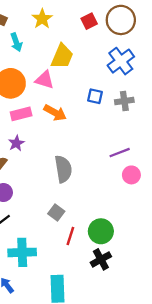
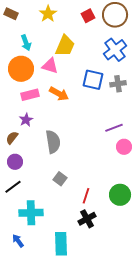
cyan arrow: (16, 42) -> (26, 43), moved
blue square: (95, 96) -> (93, 80), size x1.5
gray semicircle: (63, 169) -> (53, 142), moved
green circle: (101, 231) -> (120, 195), moved
red line: (70, 236) -> (86, 196), moved
black cross: (101, 259) -> (87, 219), moved

